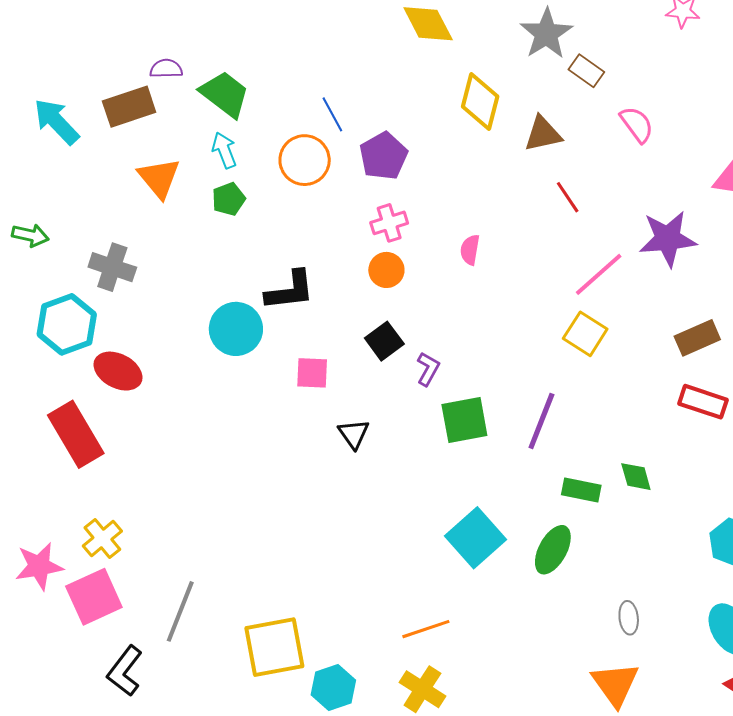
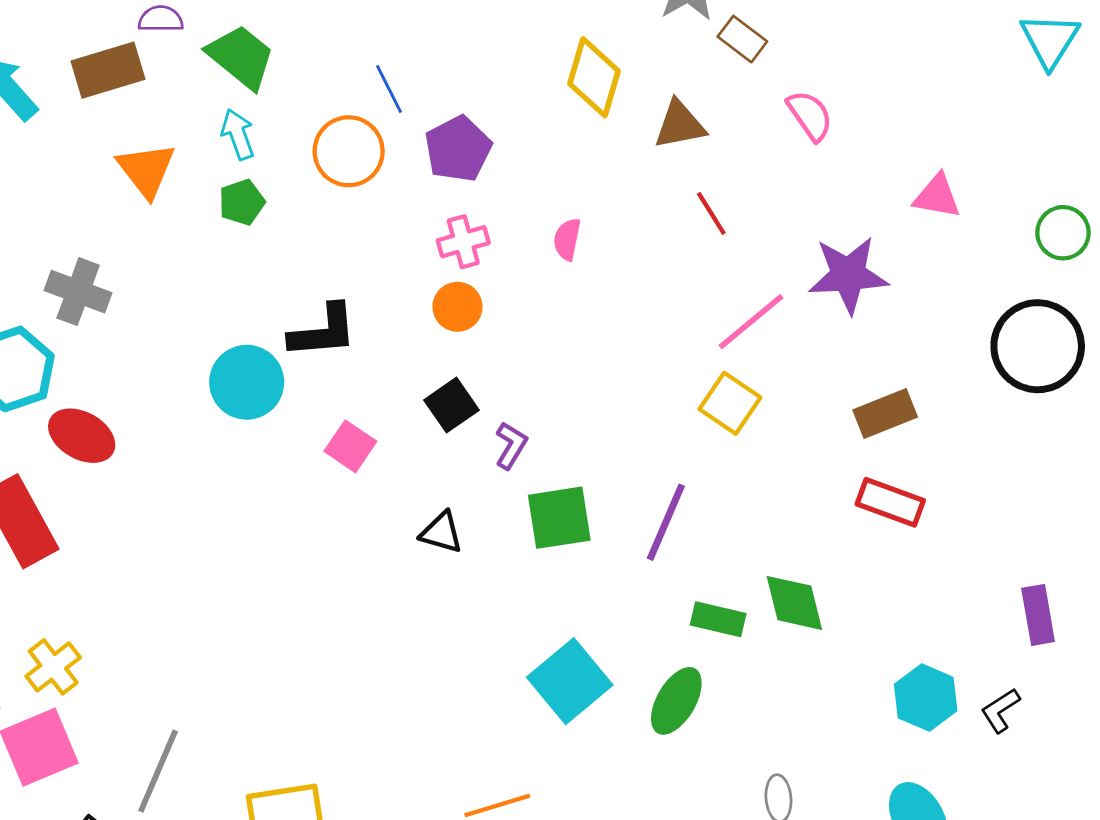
pink semicircle: (470, 250) -> (567, 239), moved
pink square: (312, 373) -> (350, 446), turned 30
black triangle: (354, 434) -> (441, 532), moved, turned -40
green diamond: (636, 477) -> (794, 603), size x1.4

